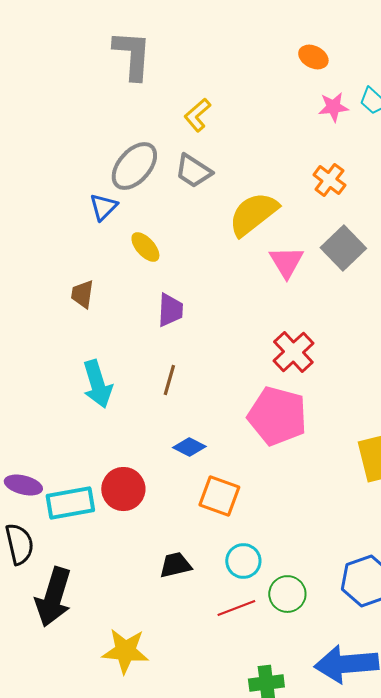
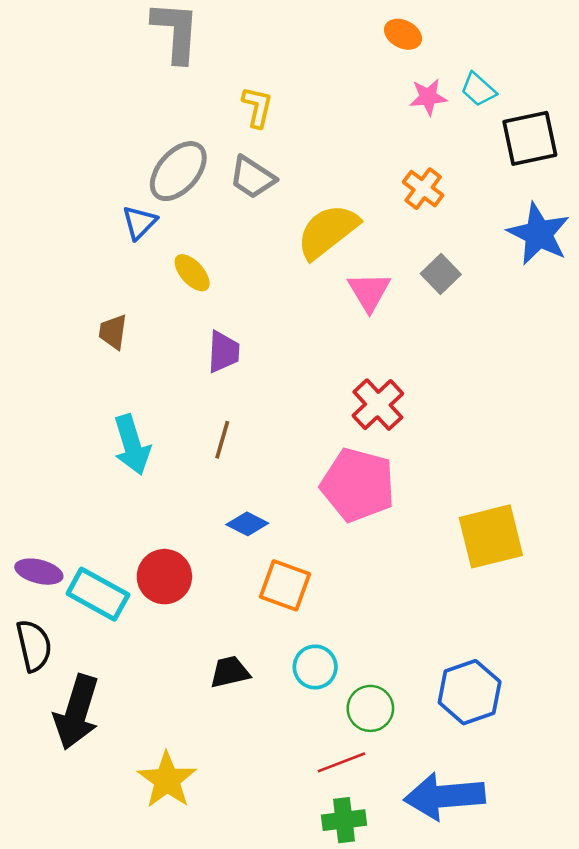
yellow L-shape: (197, 115) -> (257, 107), turned 144
gray square: (343, 248) -> (441, 274), size x0.7
cyan rectangle: (70, 503) -> (98, 594), turned 39
red line: (236, 608) -> (341, 762), moved
yellow star: (125, 651) -> (167, 780), turned 30

